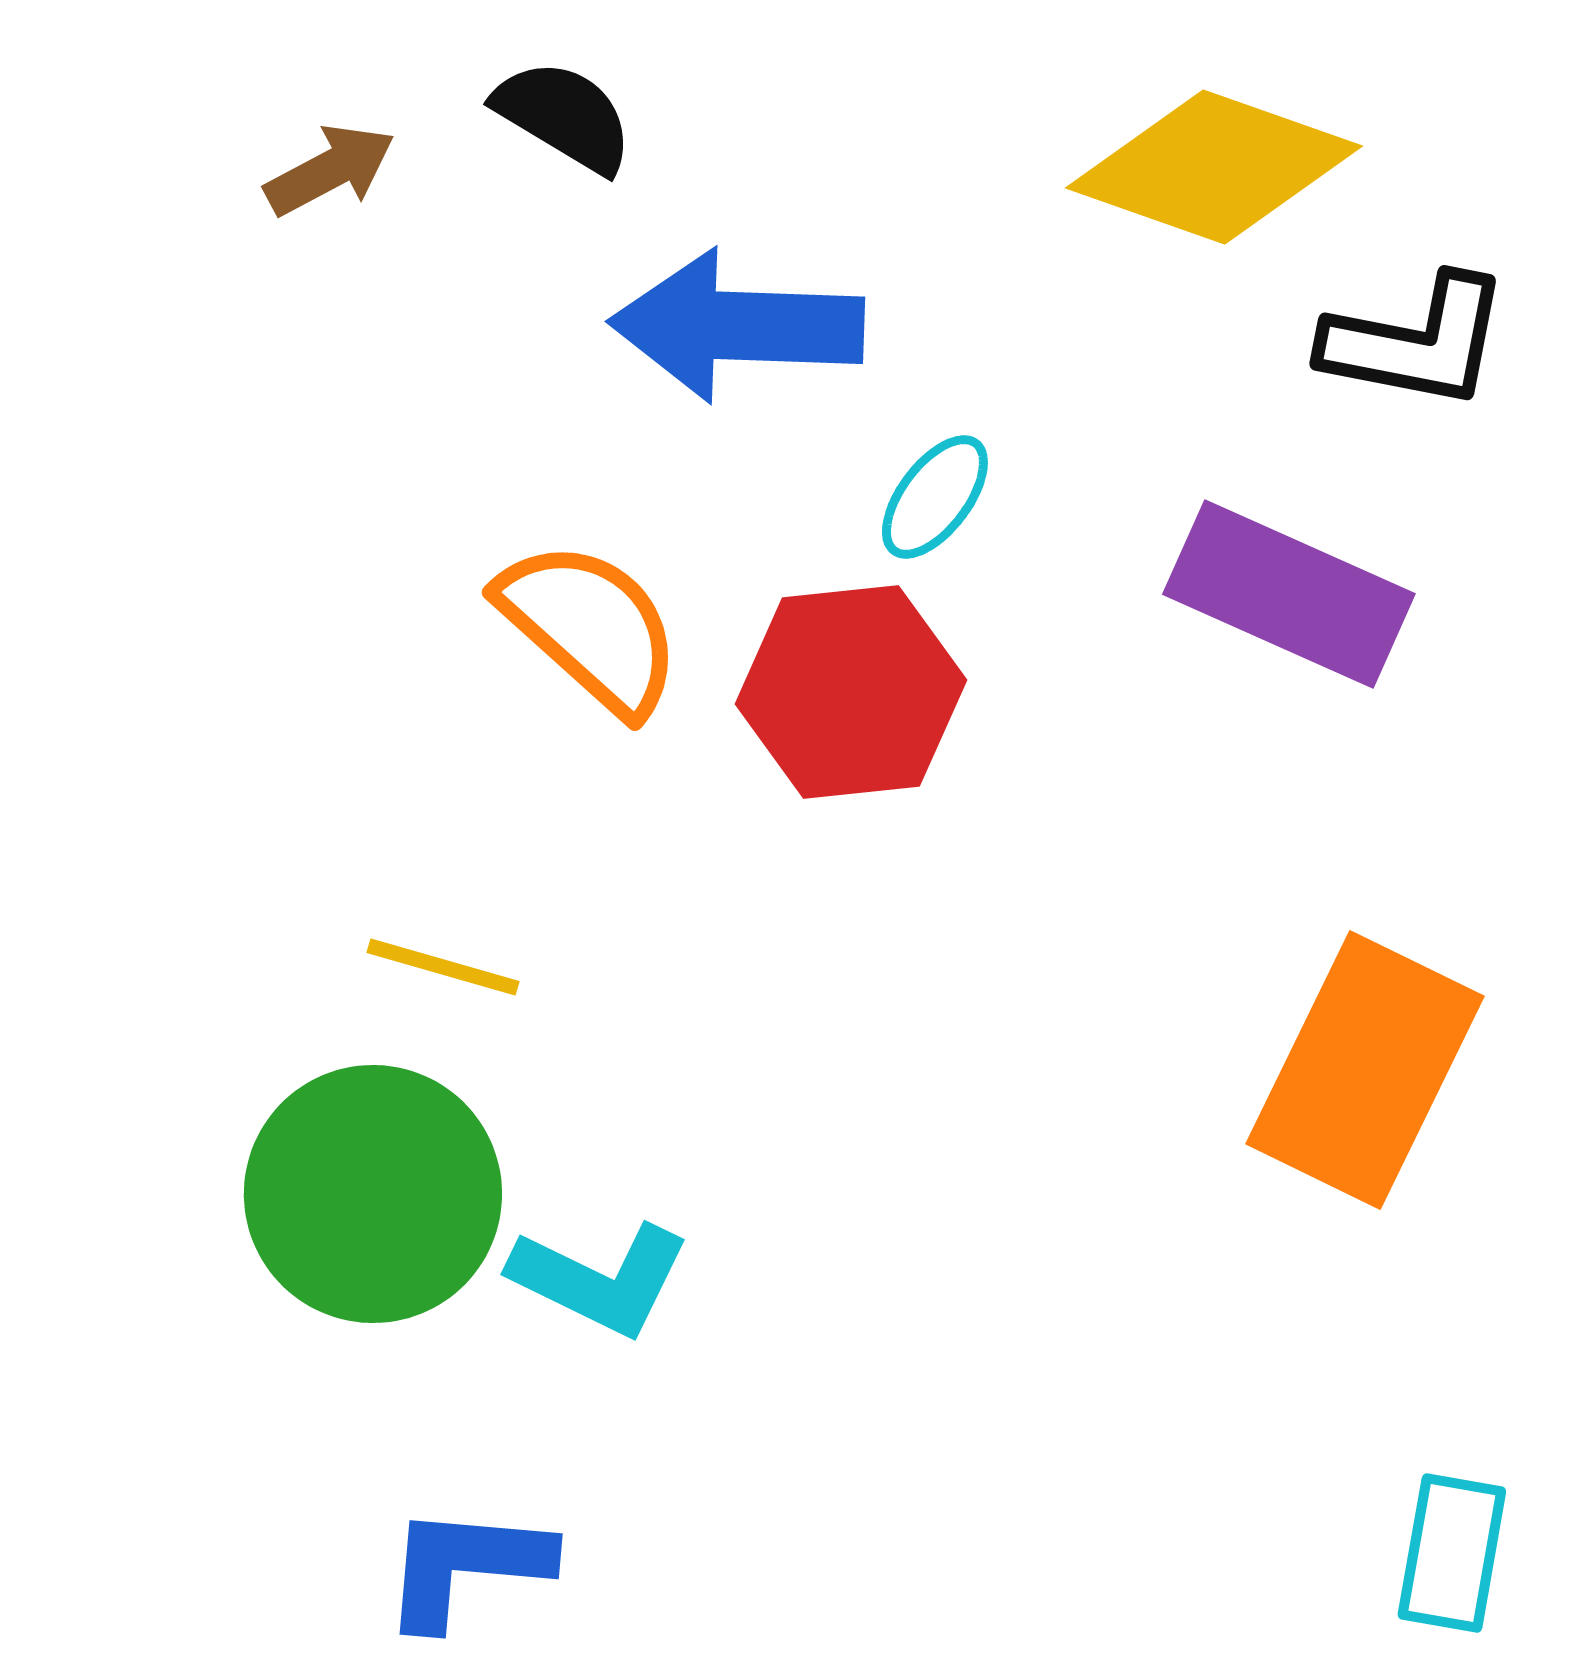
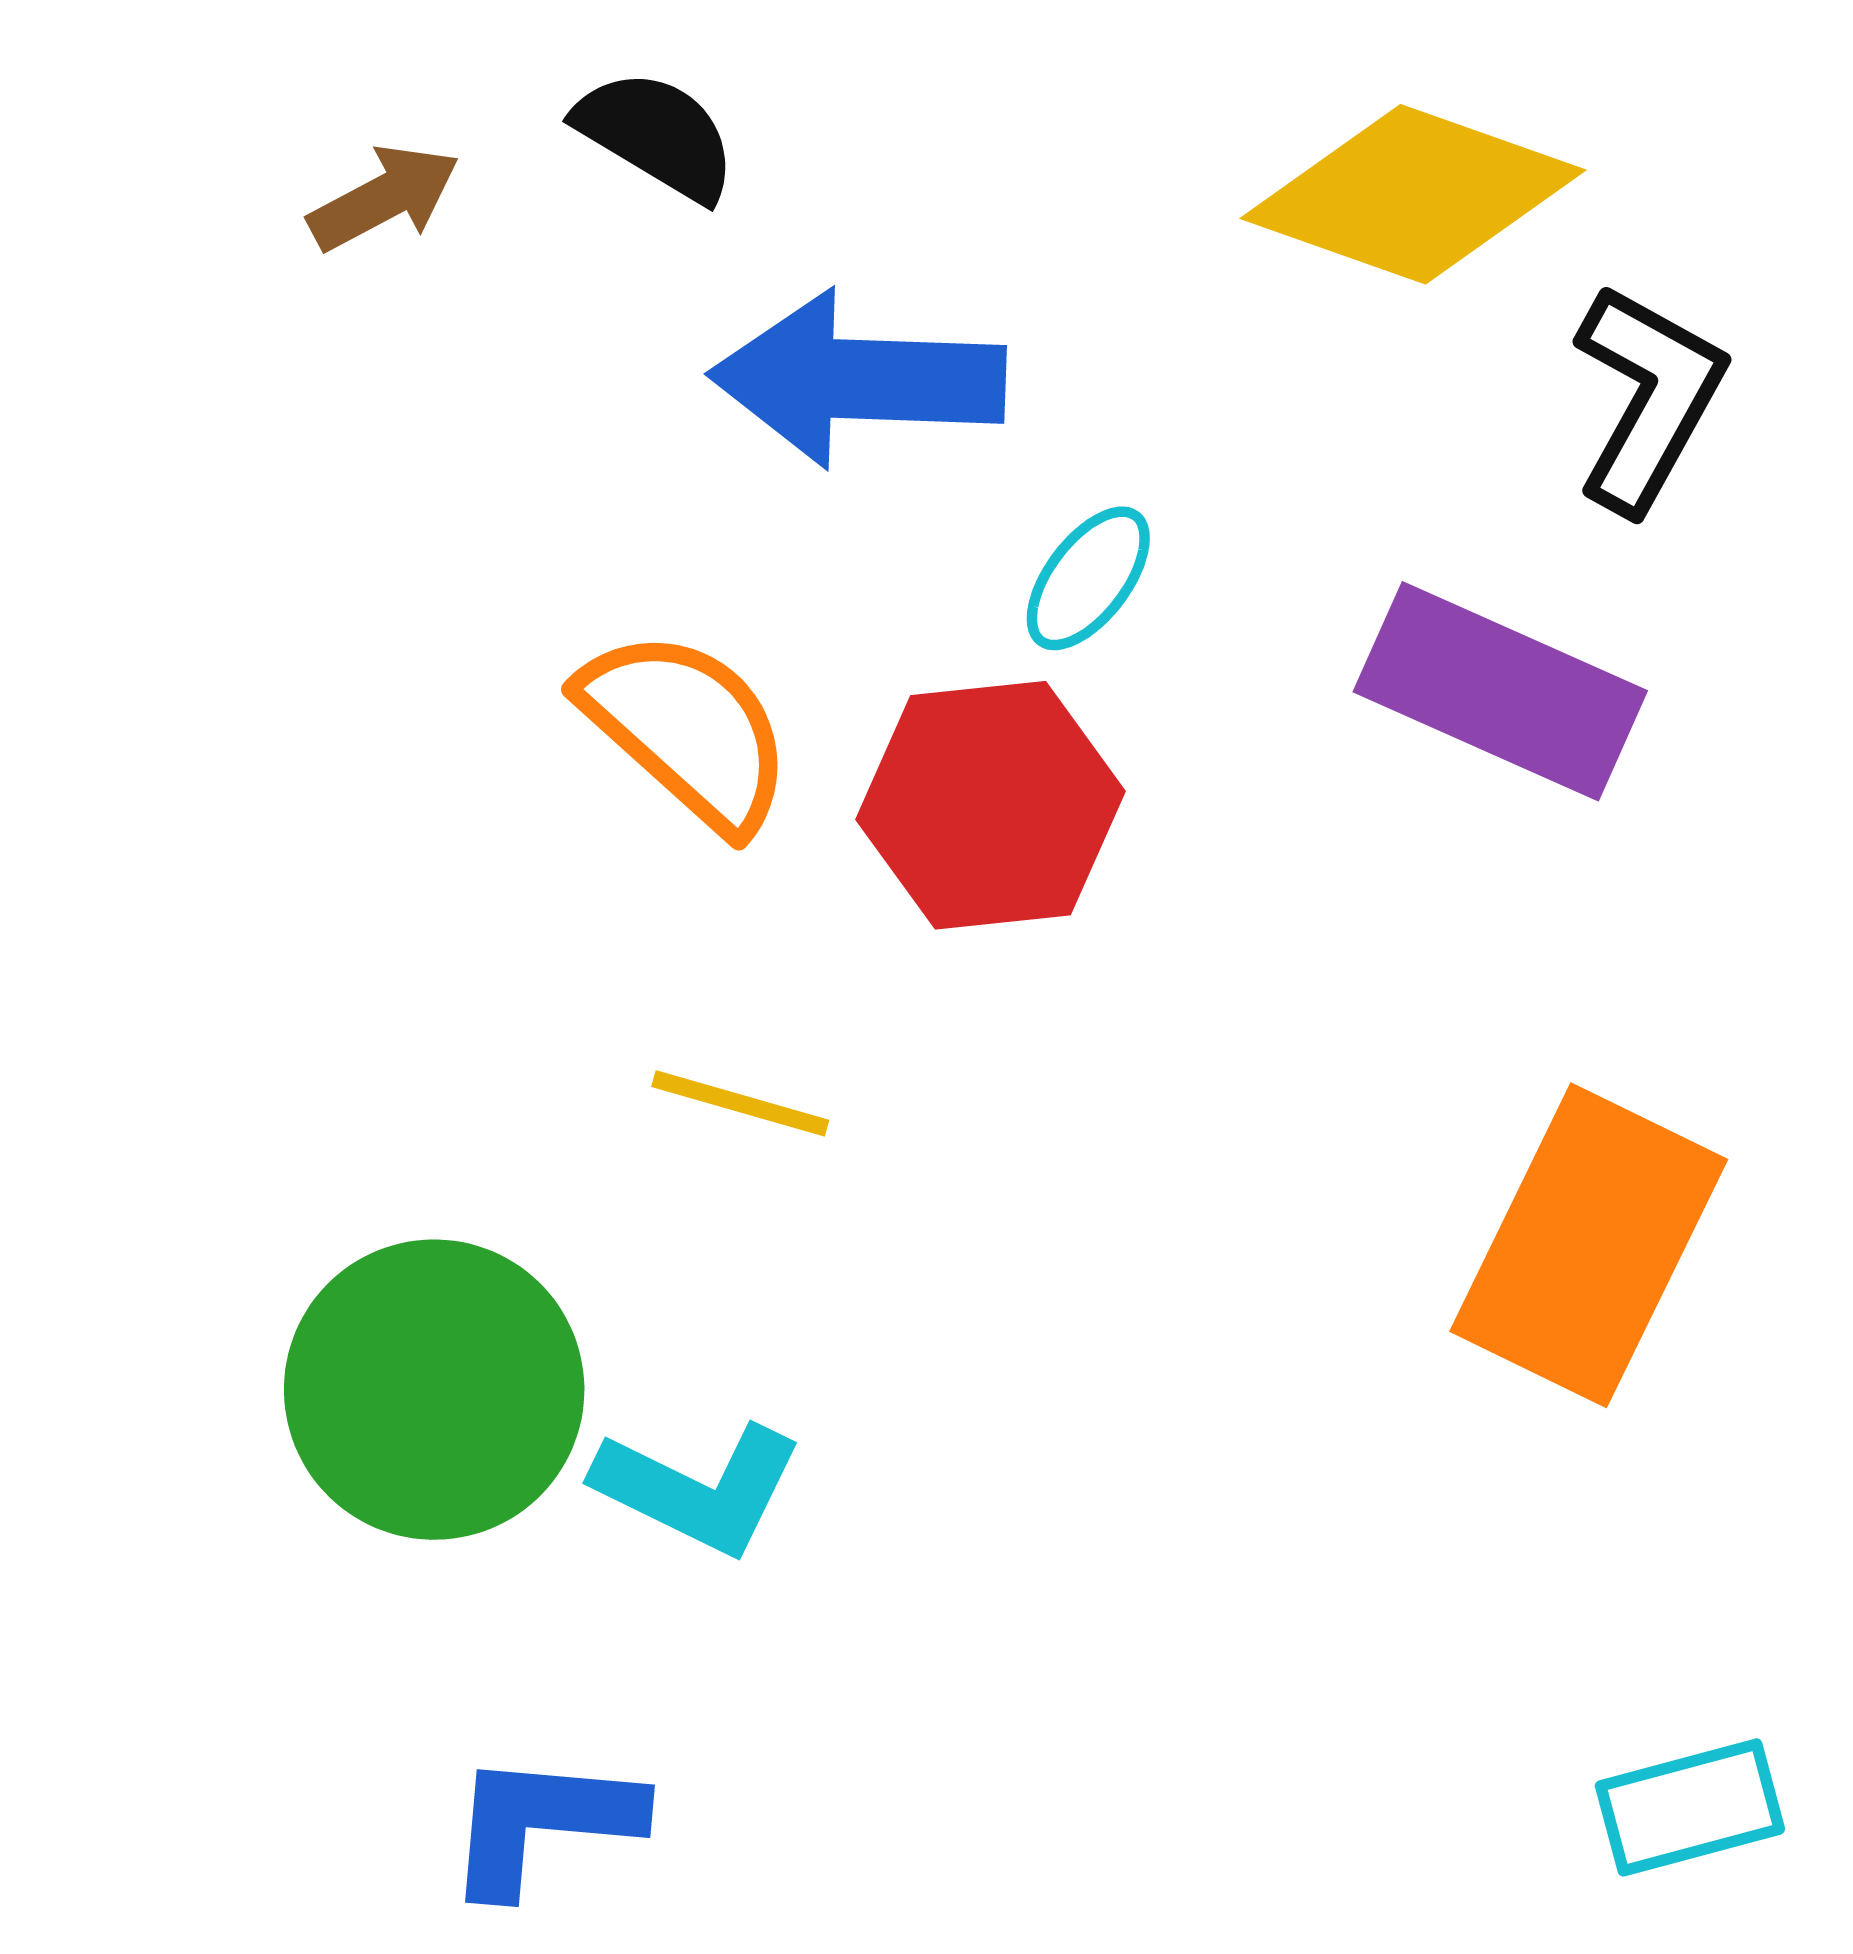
black L-shape: (1416, 342) -> (1648, 398), turned -72
yellow line: (443, 967) -> (740, 1103), moved
cyan rectangle: (1452, 1553) -> (1690, 1807), turned 65

